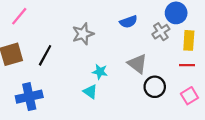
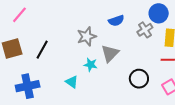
gray star: (83, 34) -> (87, 36), moved
gray triangle: (137, 64) -> (110, 53), moved, turned 36
cyan triangle: (90, 92) -> (72, 82), moved

